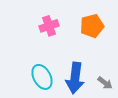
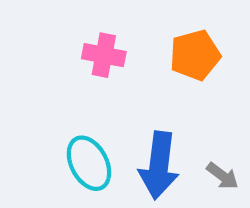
pink cross: (49, 26) -> (104, 55), turned 30

